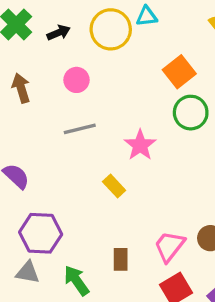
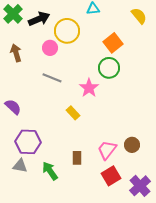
yellow circle: (111, 29) -> (67, 31), moved
black arrow: (59, 33) -> (39, 19), size x1.5
green circle: (191, 113) -> (109, 68), moved
gray line: (80, 129) -> (52, 78), turned 36

